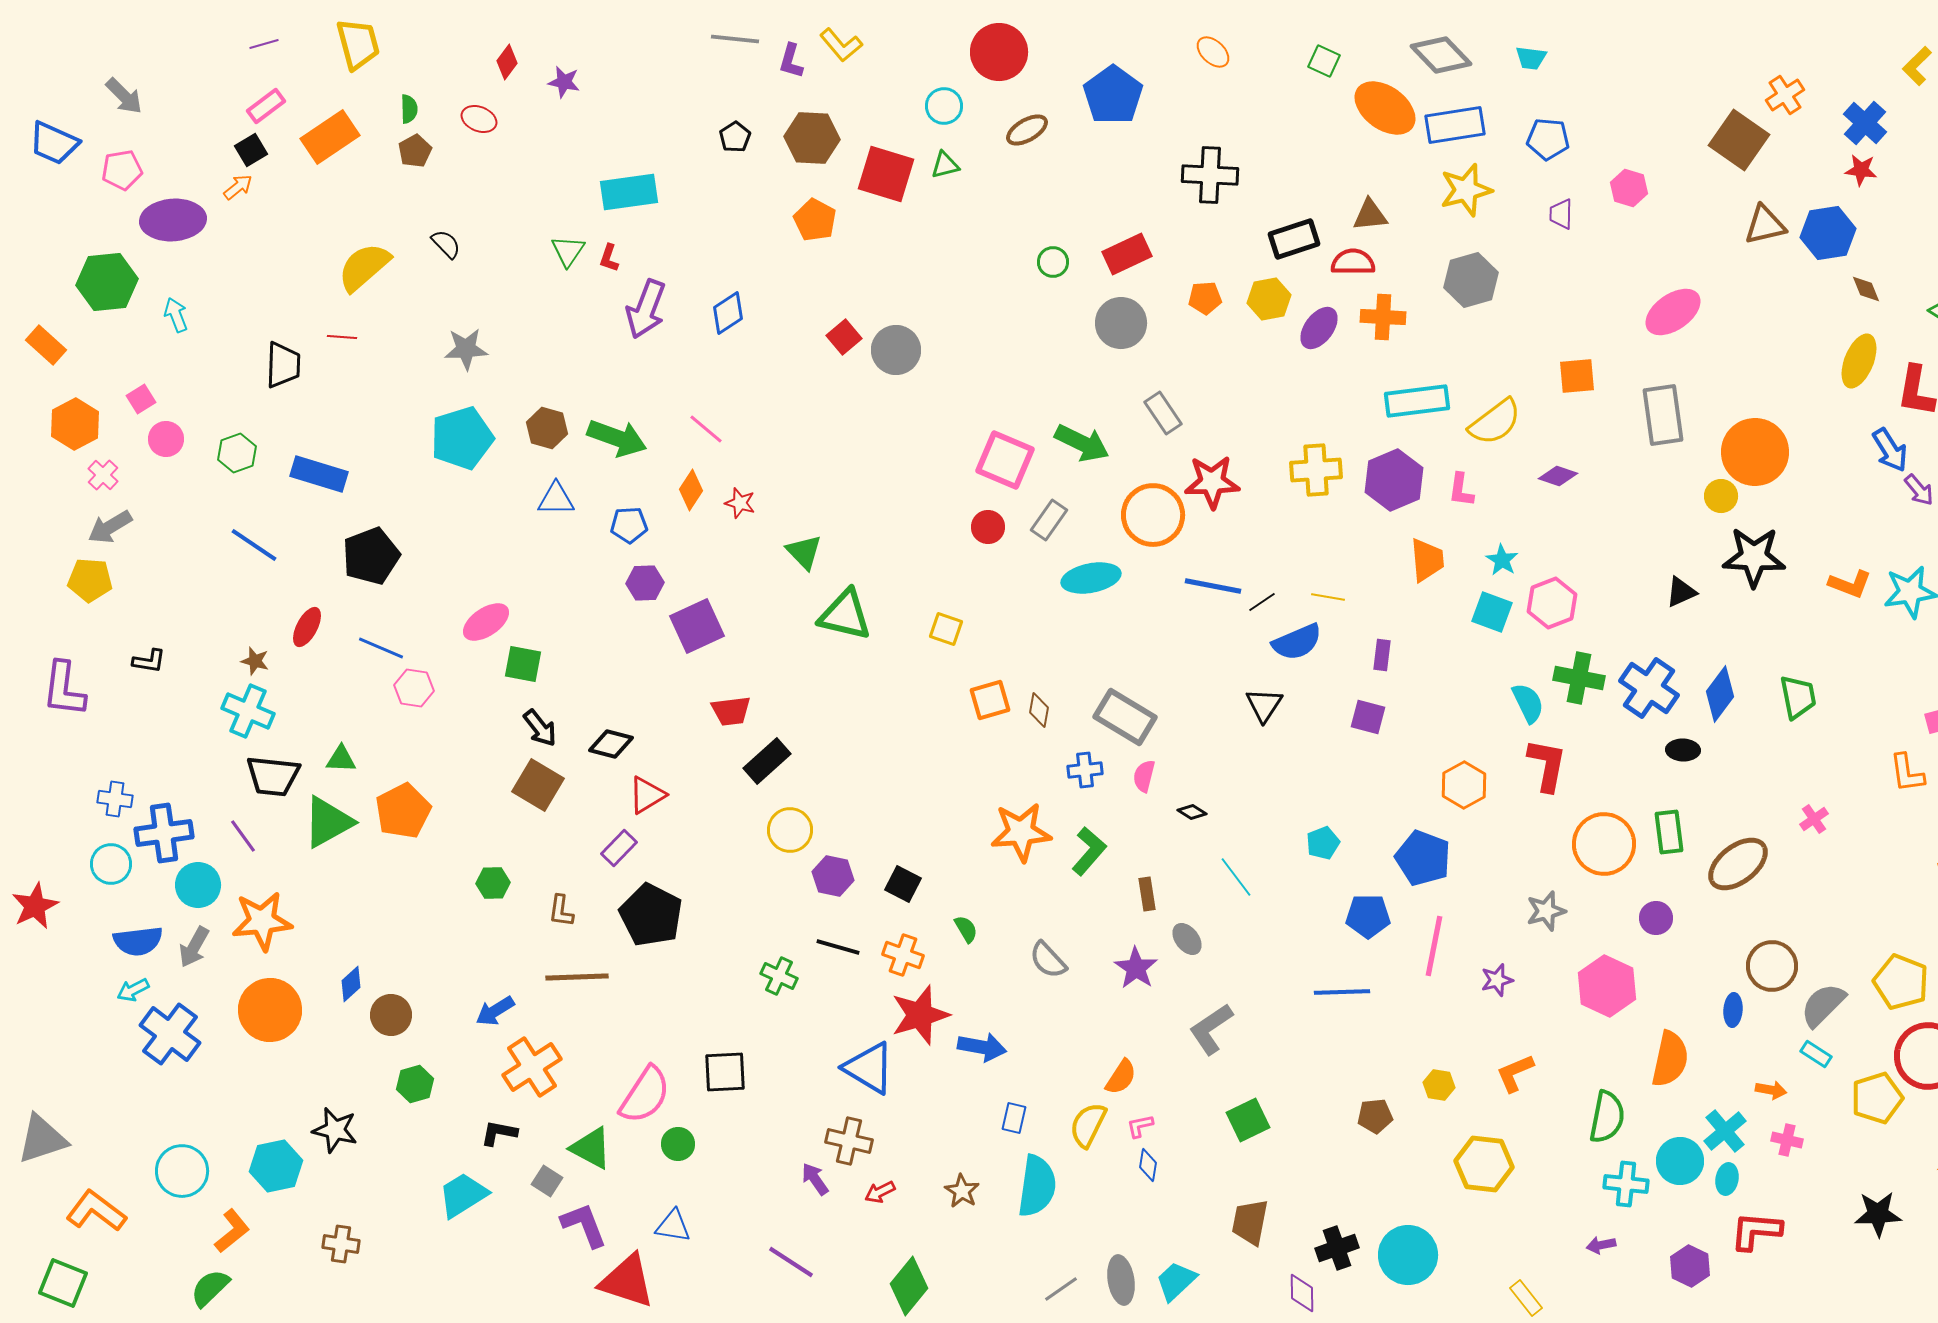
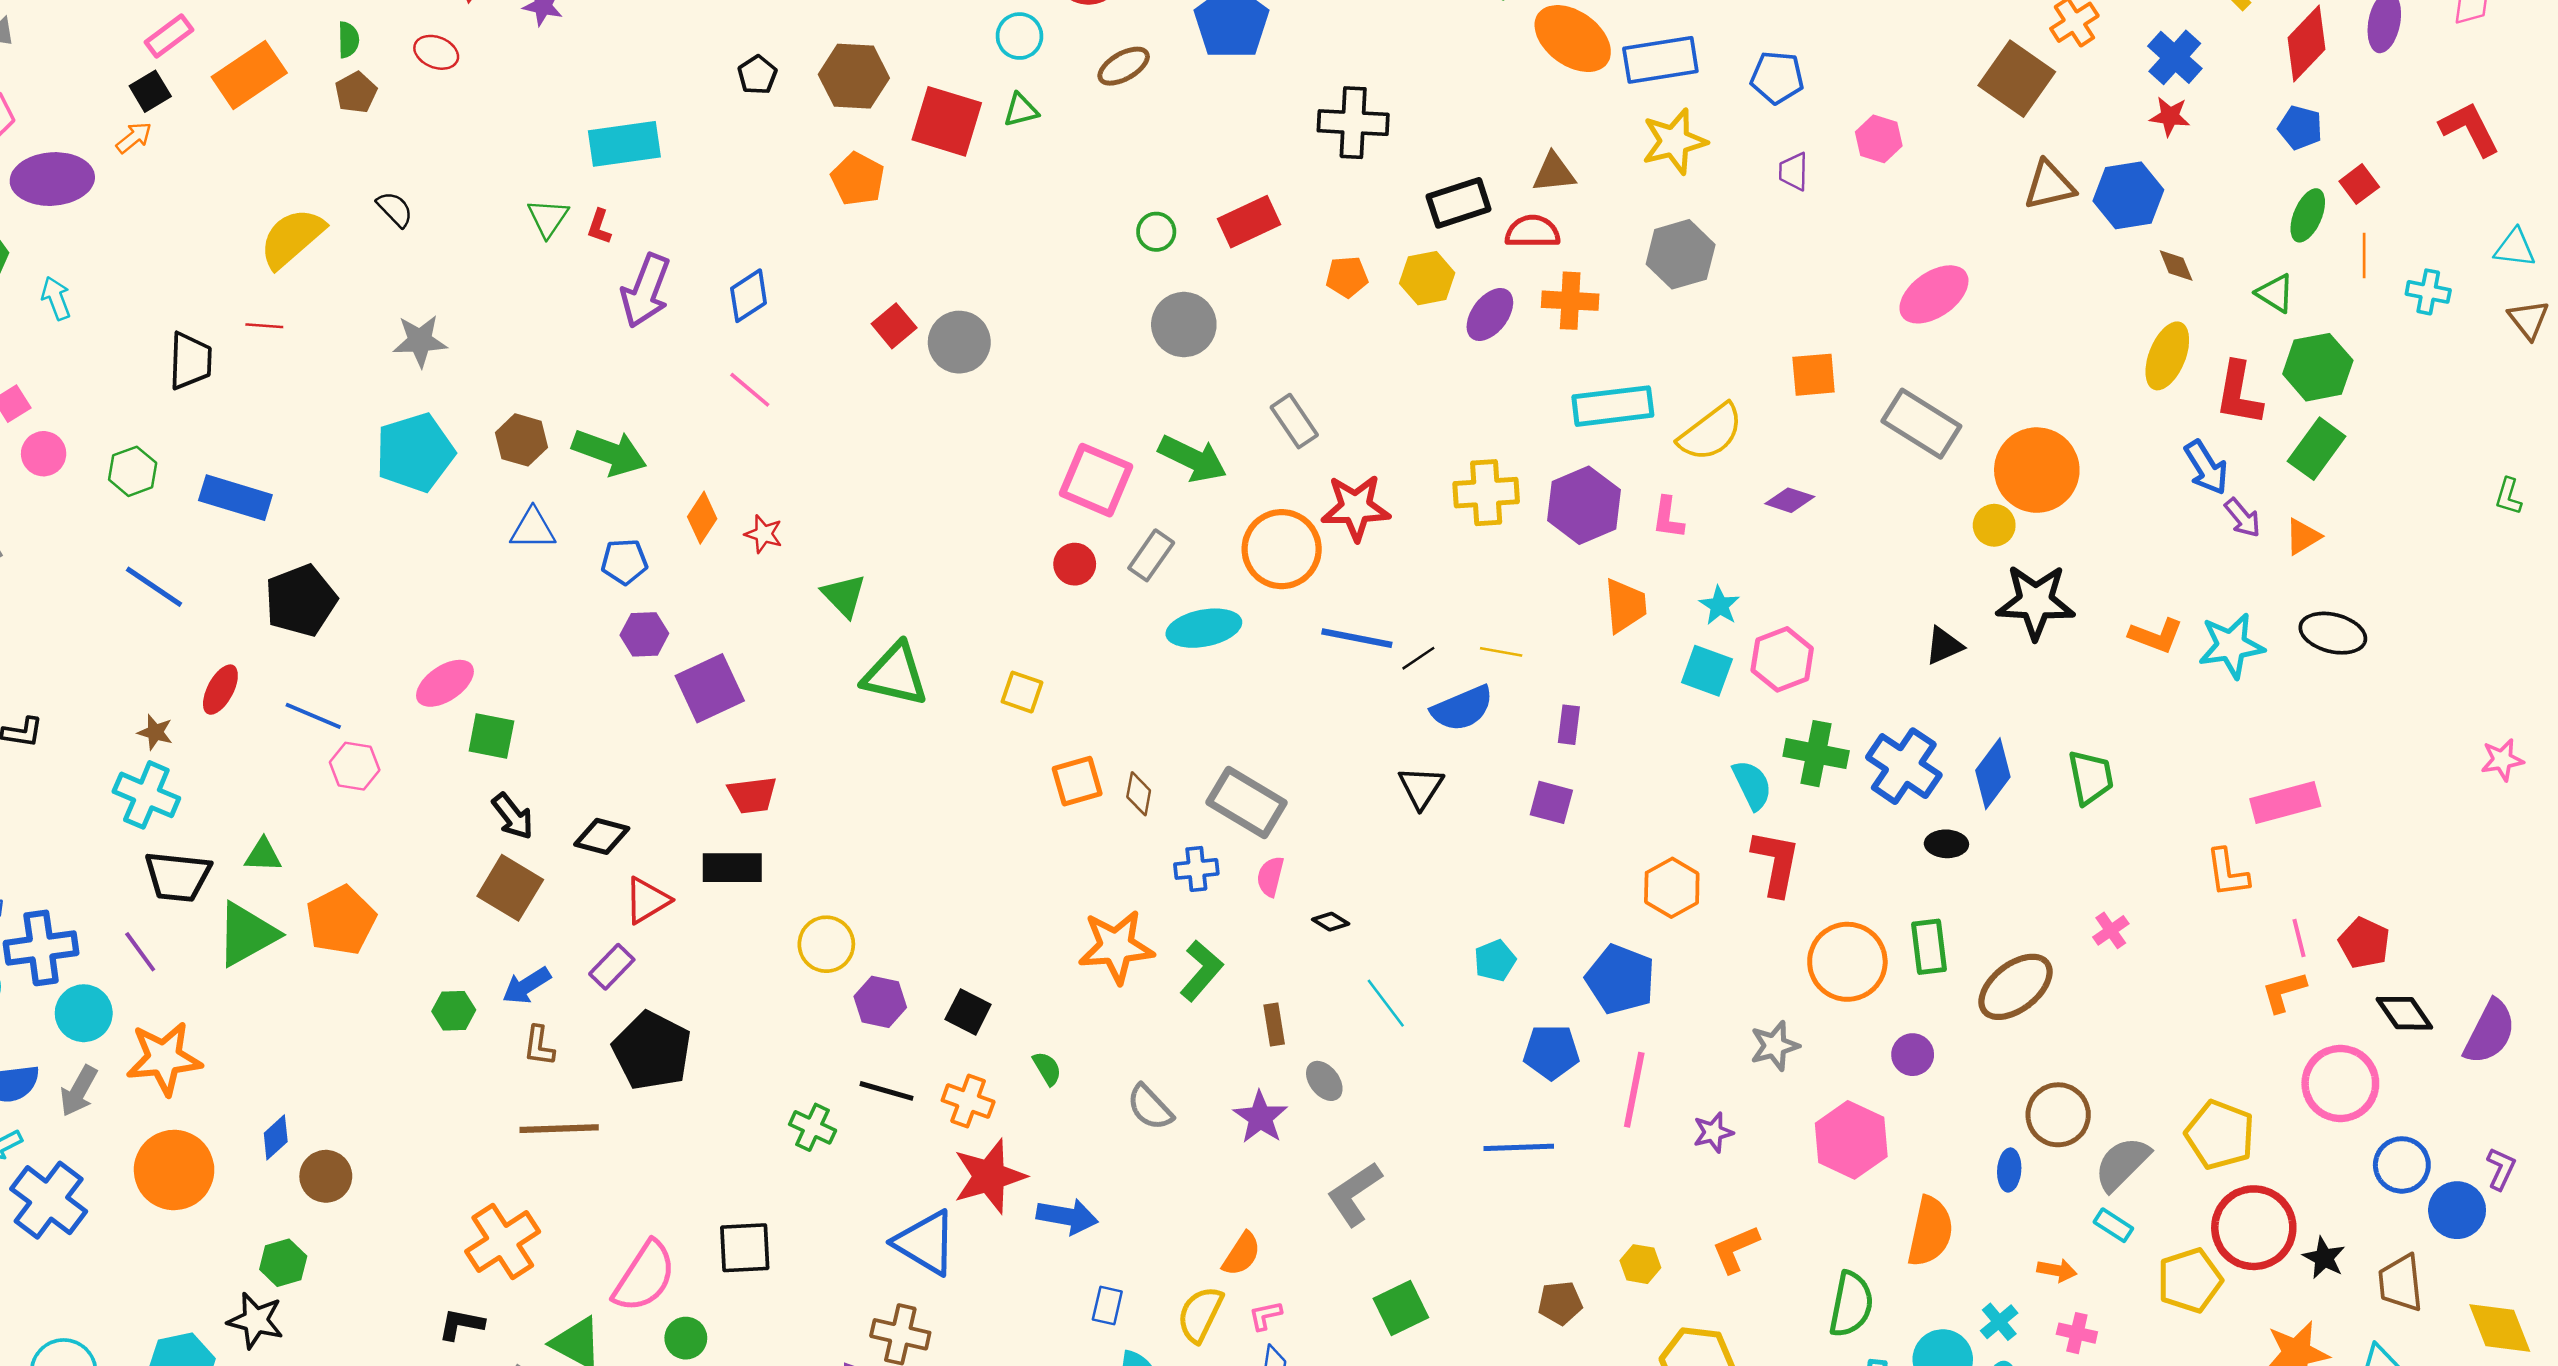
gray circle: (1121, 323) -> (1184, 325), moved
gray rectangle: (1663, 415) -> (1921, 424), turned -50
pink line: (706, 429) -> (750, 390), moved
black rectangle: (767, 761) -> (732, 868), moved, turned 42
blue arrow: (495, 1011) -> (527, 986), moved
green hexagon: (415, 1084) -> (283, 1263), moved
cyan cross: (1725, 1131) -> (1999, 1322), size x0.7

